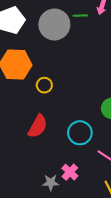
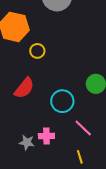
pink cross: (70, 172) -> (46, 136), turned 35

